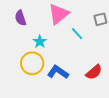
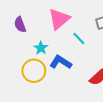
blue L-shape: (58, 72) -> (61, 62), moved

